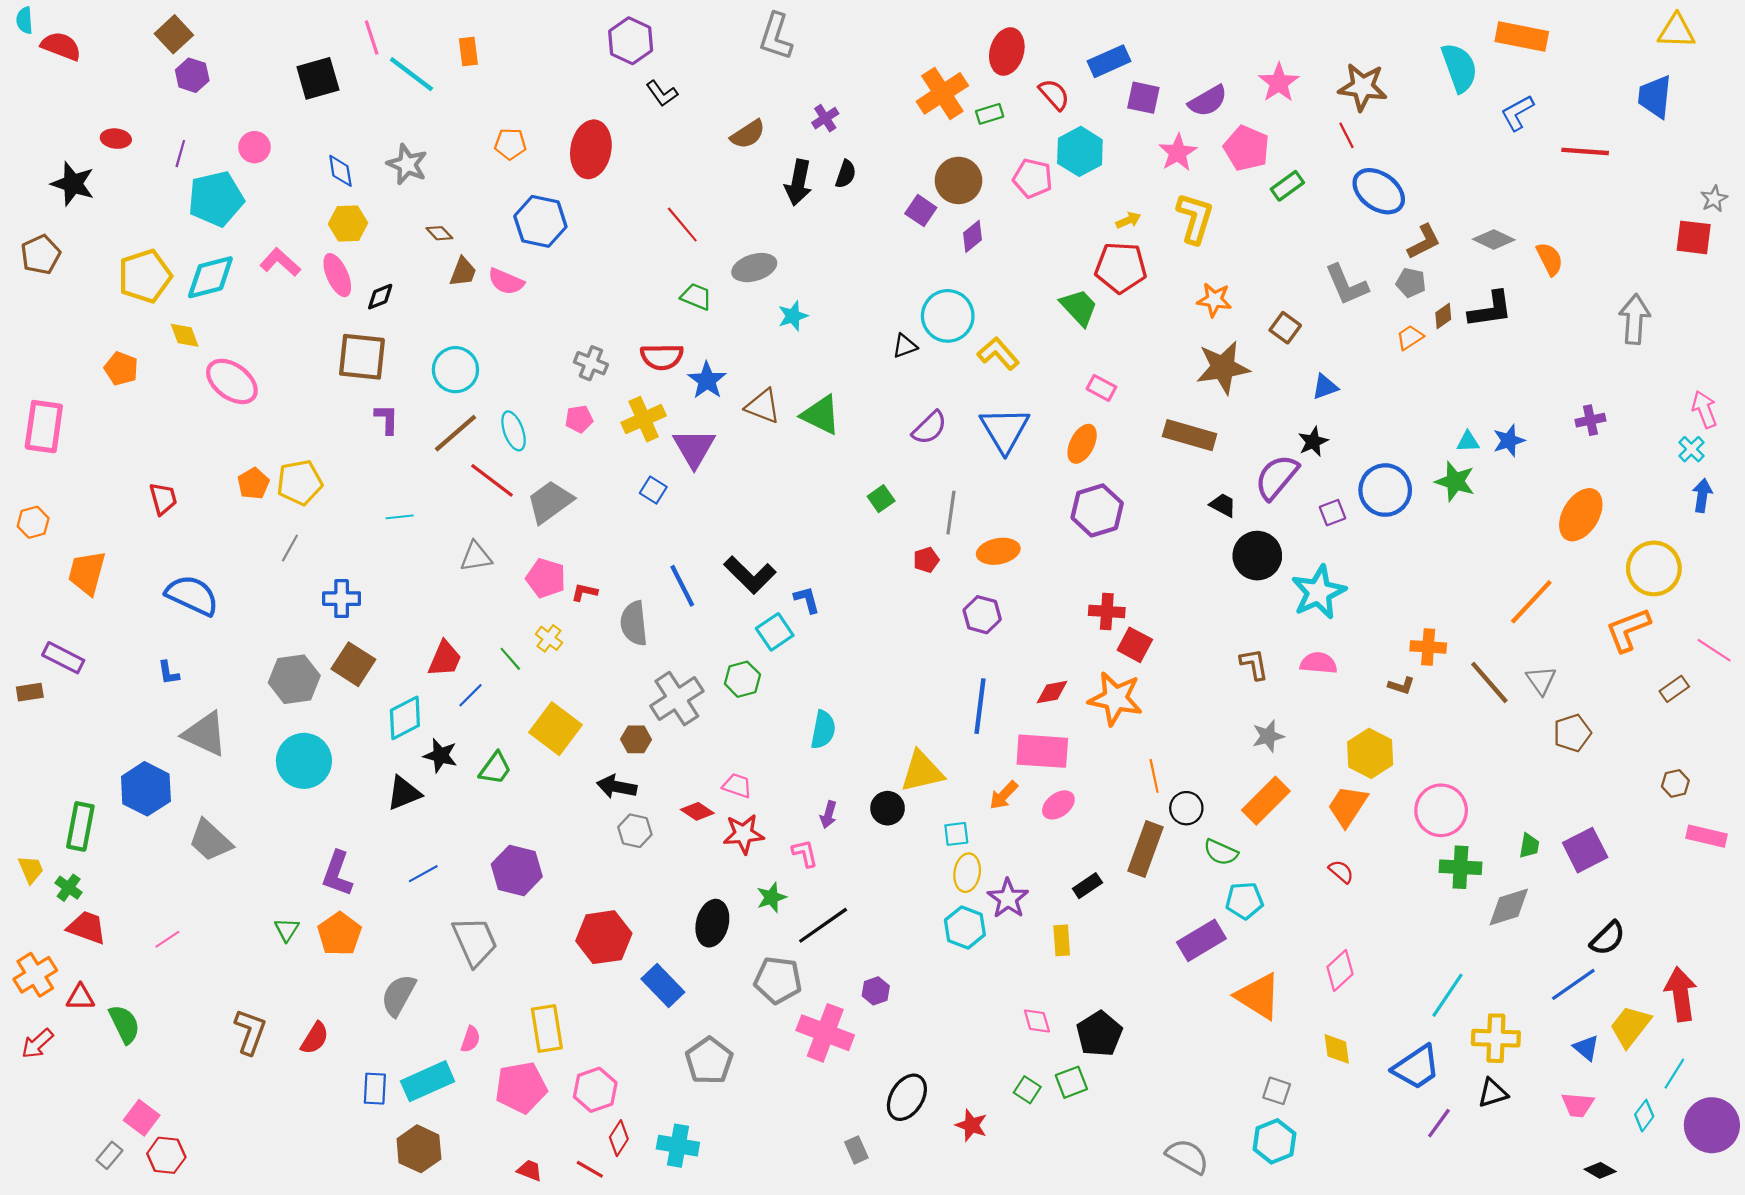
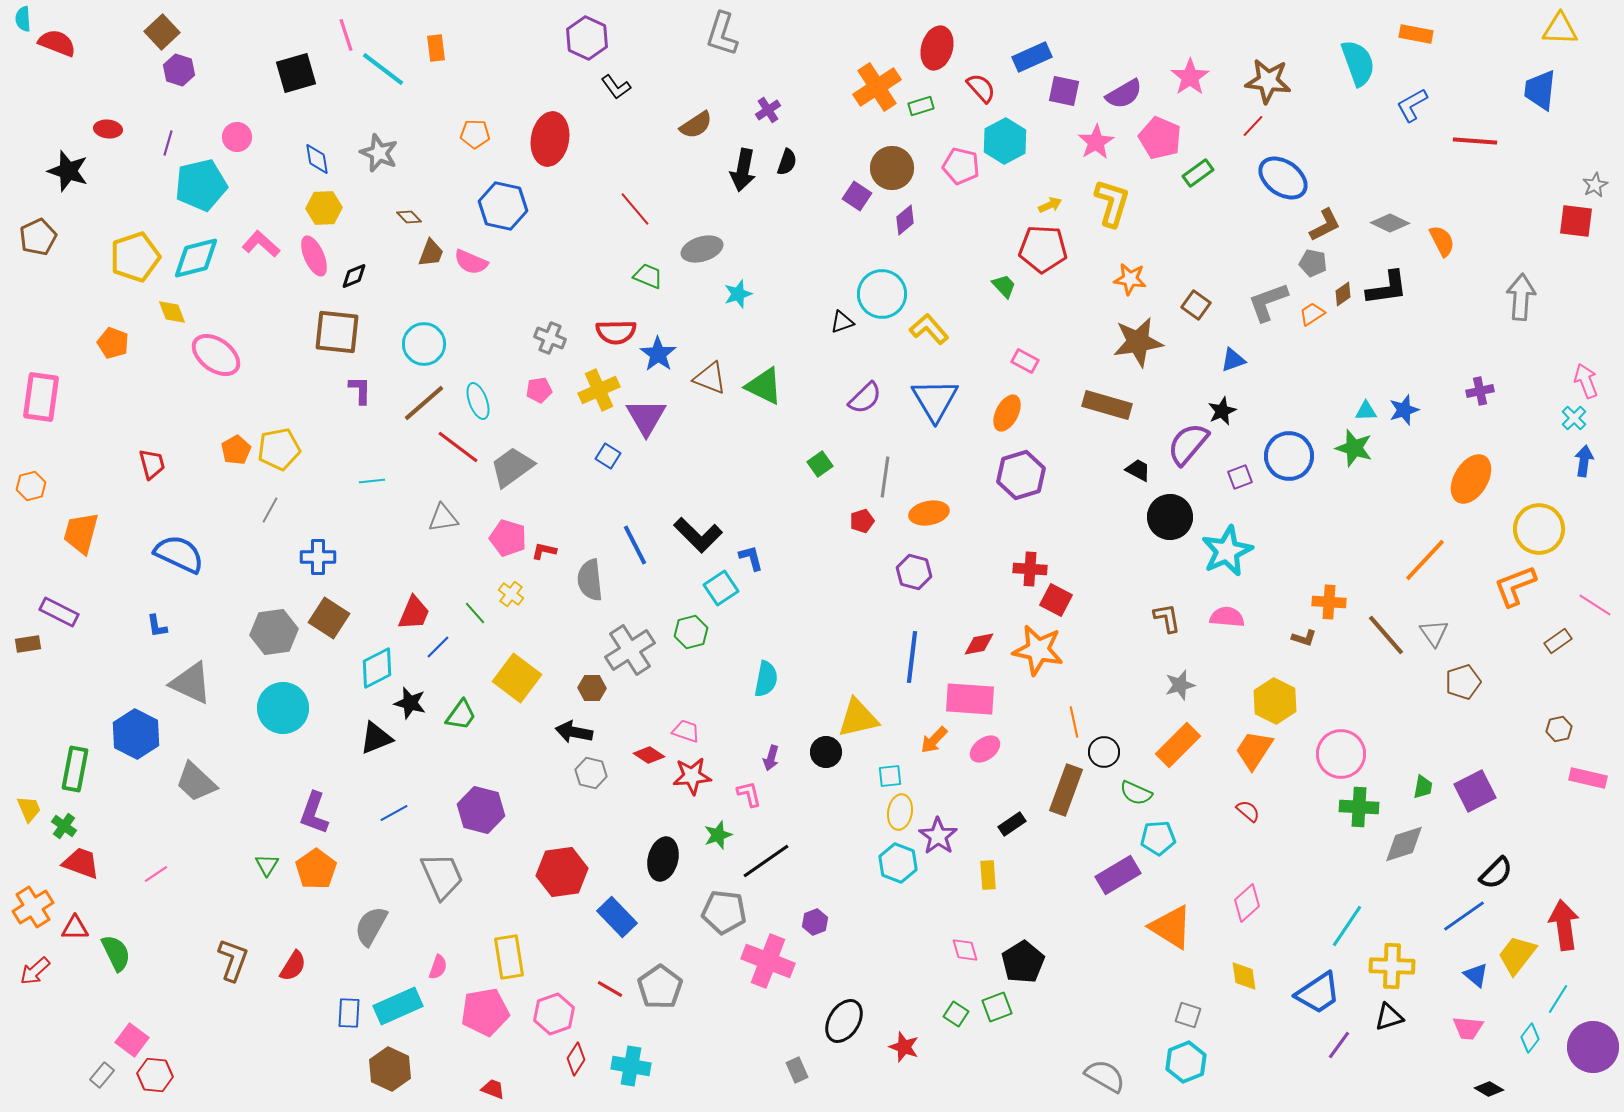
orange rectangle: (1522, 36) -> (1416, 34), size x0.7
red line: (1346, 135) -> (1253, 126), turned 70
gray L-shape: (1346, 285) -> (1268, 302), moved, turned 93
green trapezoid: (1079, 307) -> (1004, 286), size x0.7
red line: (590, 1169) -> (610, 989), moved

